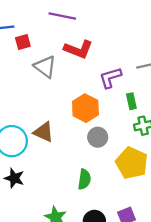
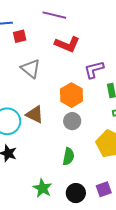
gray triangle: (45, 67) -> (31, 69), moved
gray circle: (98, 137) -> (72, 121), moved

